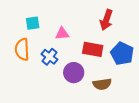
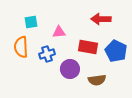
red arrow: (106, 20) -> (101, 19), turned 72
blue cross: (49, 57) -> (47, 54), turned 35

